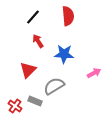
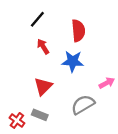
red semicircle: (68, 16) -> (78, 31), moved
red triangle: (28, 70) -> (43, 86), moved
gray semicircle: (54, 86) -> (83, 105), moved

